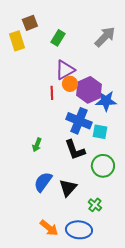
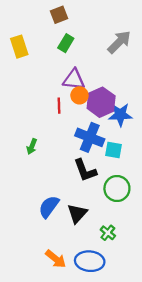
brown square: (30, 23) -> (59, 15), moved
purple triangle: (65, 70) -> (74, 79), turned 35
green arrow: (37, 145) -> (32, 146), moved

